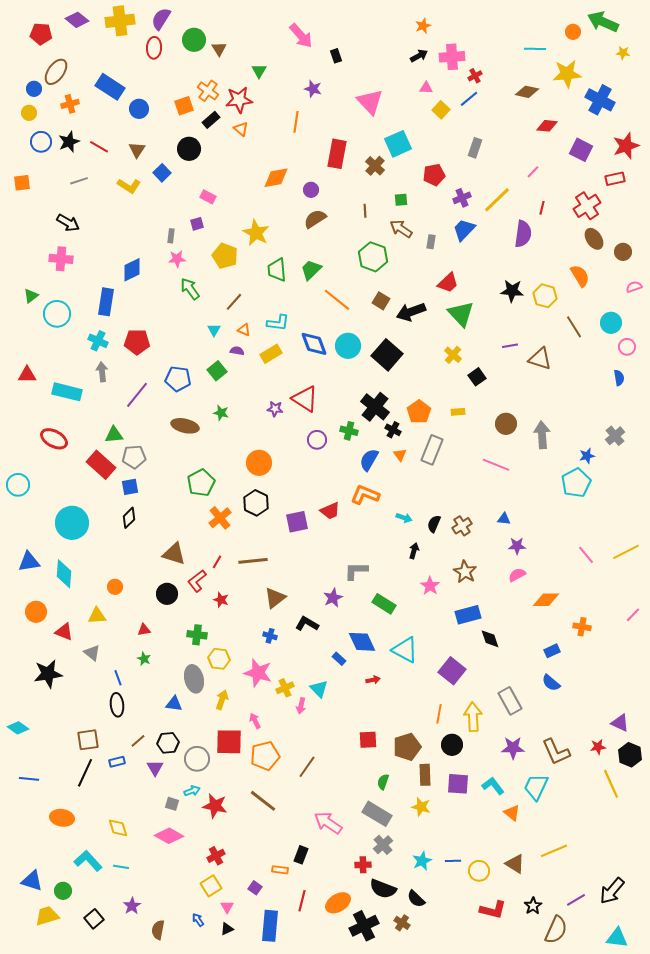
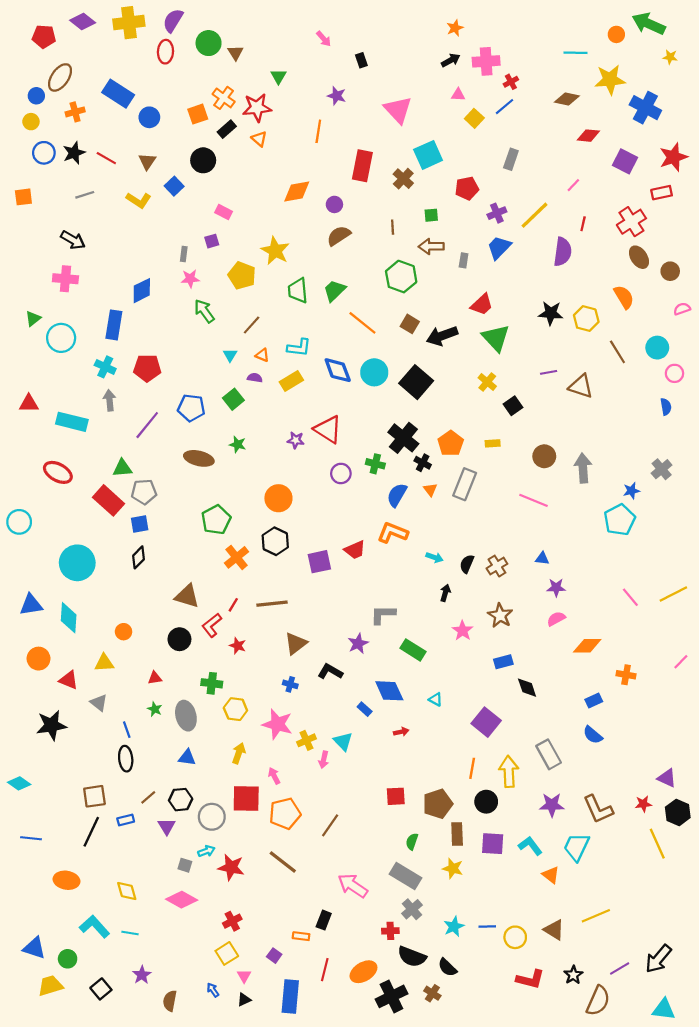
pink arrow: (301, 36) -> (324, 39), size x0.6
brown arrow: (401, 229) -> (431, 246), turned -35
blue rectangle: (468, 615) -> (503, 662), size x0.7
cyan triangle: (405, 650) -> (436, 699), size x0.5
gray ellipse: (194, 679) -> (186, 716), moved

